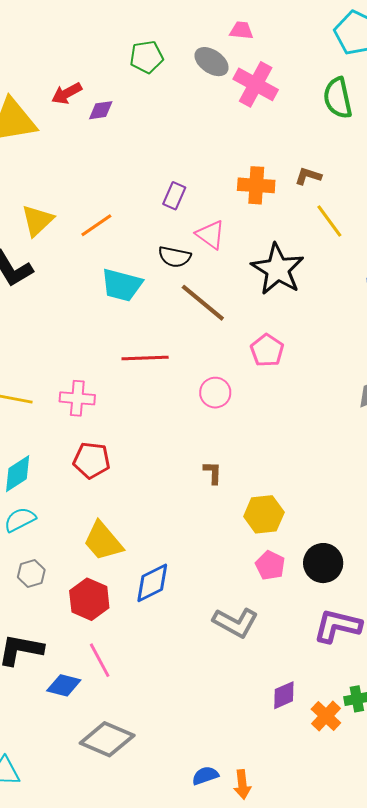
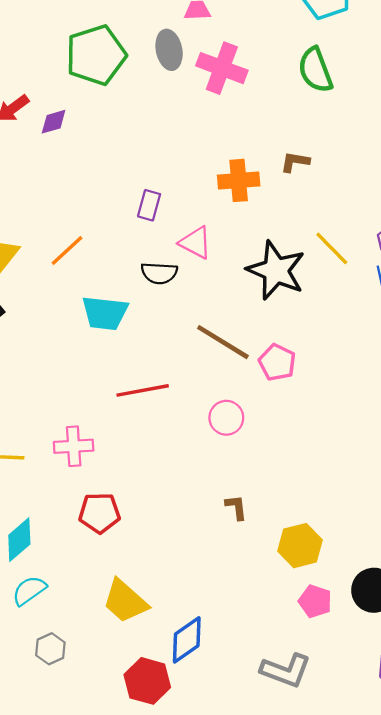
green pentagon: (146, 57) -> (96, 55), size x1.6
gray ellipse: (212, 62) -> (169, 50), turned 52
yellow line: (329, 221) -> (332, 248), moved
brown line: (203, 303) -> (223, 342), moved
red hexagon: (89, 599) -> (147, 681), moved

